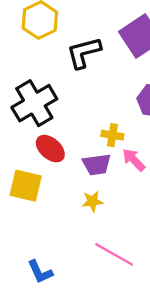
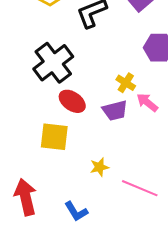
yellow cross: (112, 135) -> (126, 83), turned 30
yellow star: (92, 201) -> (99, 167), moved

